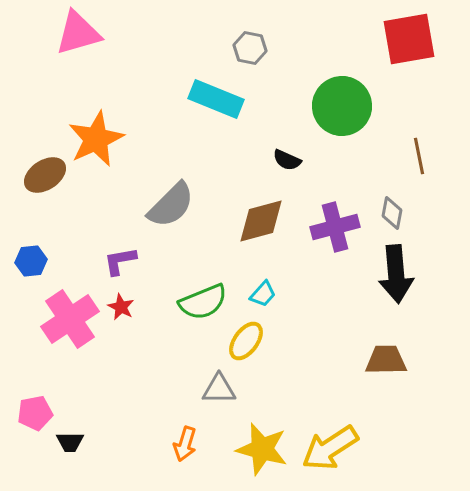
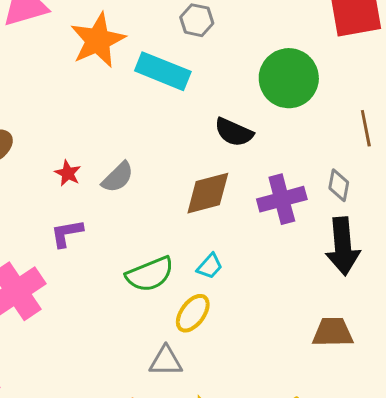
orange star: (96, 139) -> (98, 40), moved
black semicircle: (287, 160) -> (234, 132), size x1.4
gray semicircle: (171, 205) -> (118, 177), size x0.7
red star: (121, 307) -> (68, 173), moved

